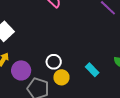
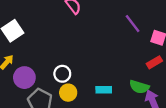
cyan rectangle: (92, 70) -> (104, 90), turned -56

